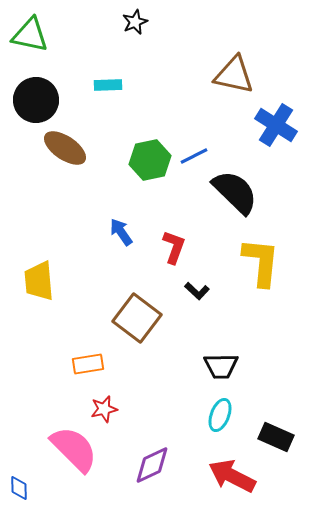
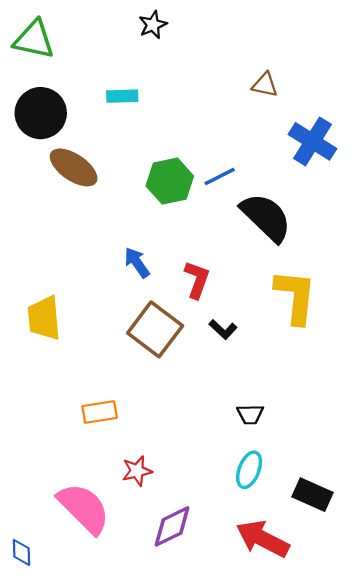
brown triangle: (234, 75) -> (265, 85), size x0.6
brown square: (137, 318) -> (155, 329), moved
black trapezoid: (221, 366) -> (250, 414), size x0.7
red star: (104, 409) -> (137, 471), moved

